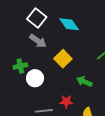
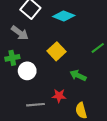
cyan diamond: (69, 24) -> (64, 16), turned -35
gray arrow: (38, 41) -> (20, 33), moved

